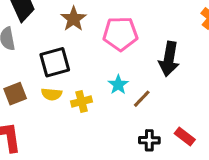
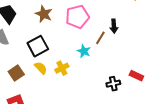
black arrow: (169, 59) -> (114, 26), size x0.6
yellow semicircle: (52, 94) -> (41, 68), turned -128
brown line: (142, 99) -> (100, 38), moved

